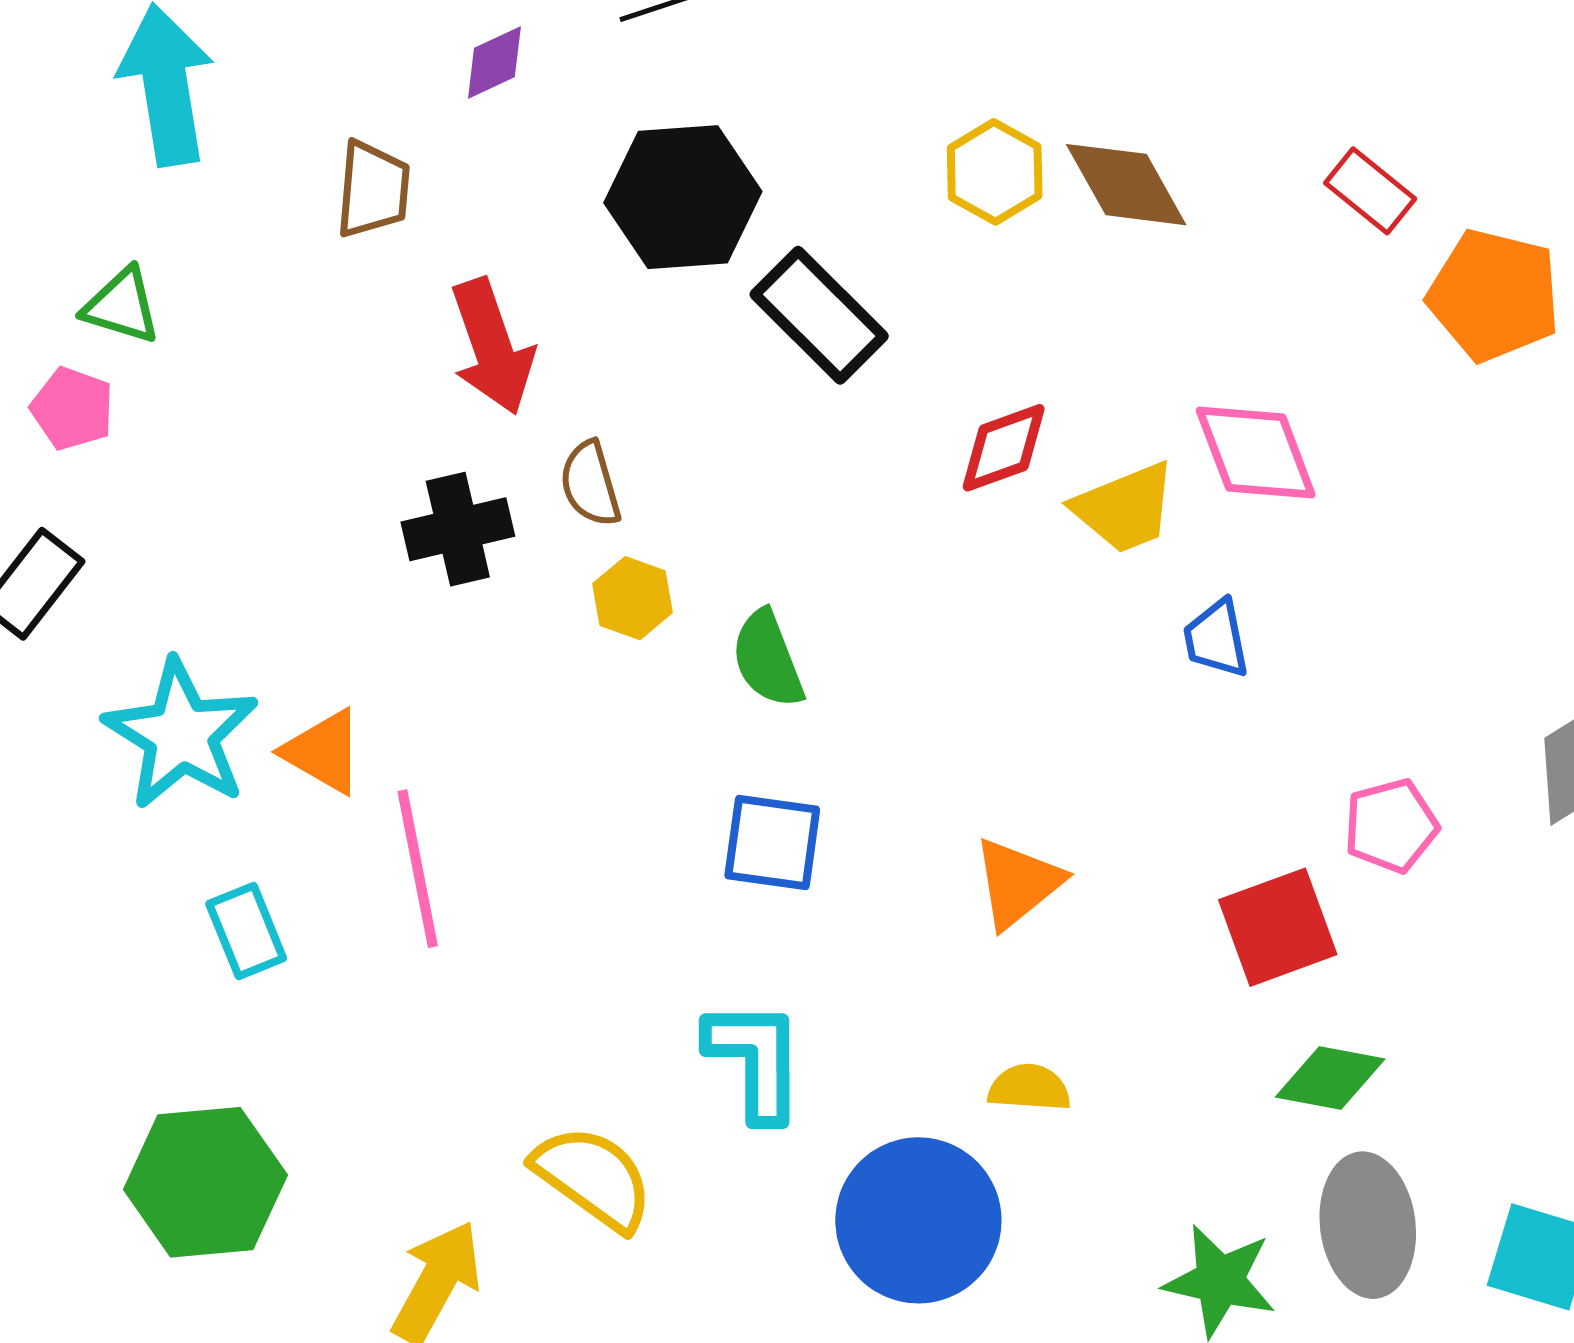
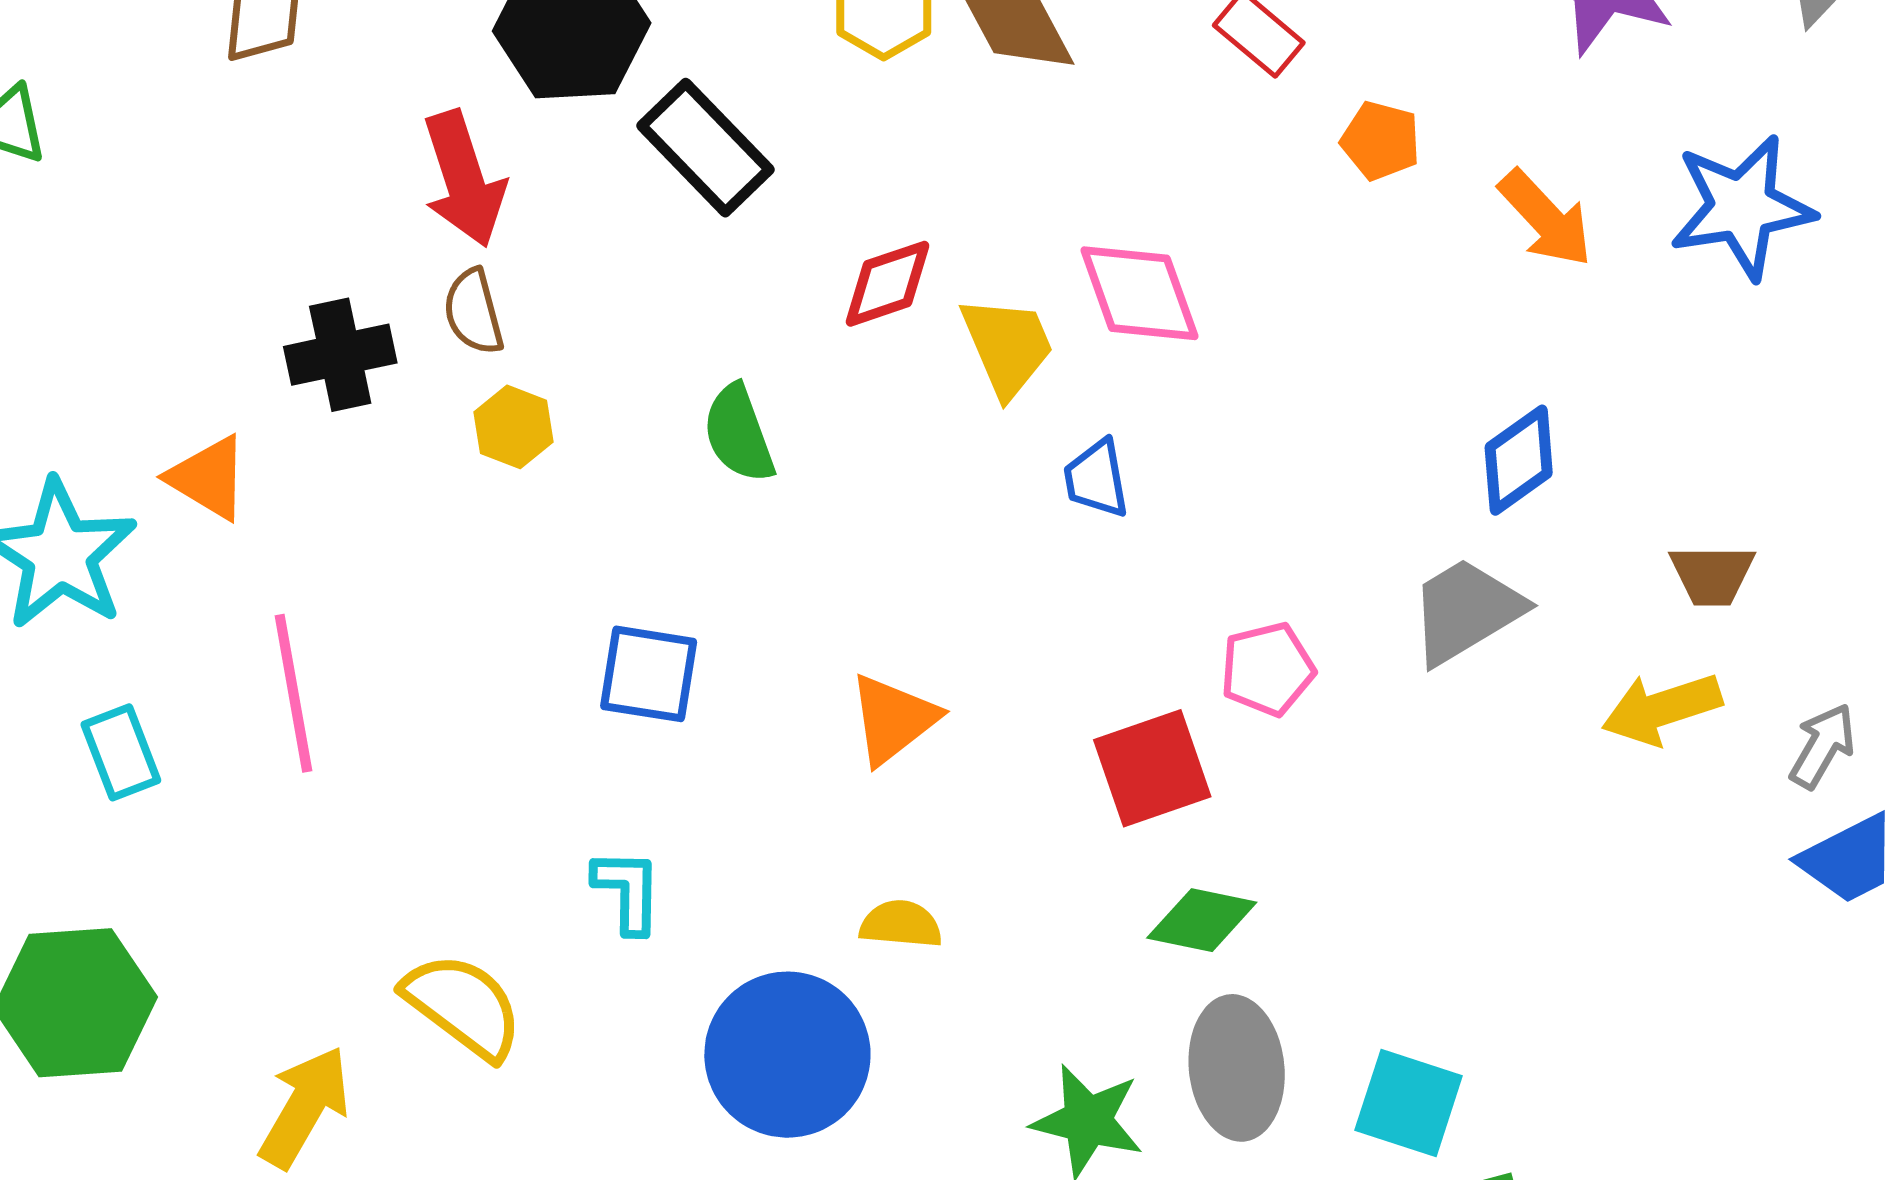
orange pentagon: (1494, 295) -> (1381, 141), size x0.6
red arrow: (492, 347) -> (464, 179), moved
yellow trapezoid: (1125, 508) -> (1007, 346), turned -92
green semicircle: (768, 659) -> (739, 434), moved
orange triangle: (323, 752) -> (208, 478), moved
cyan L-shape: (755, 1060) -> (627, 891), size x0.7

